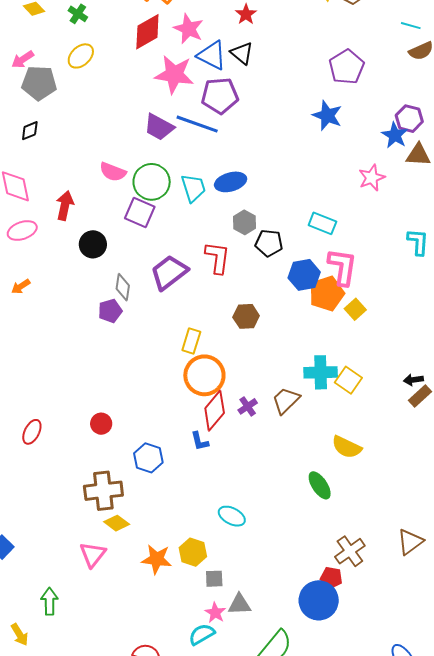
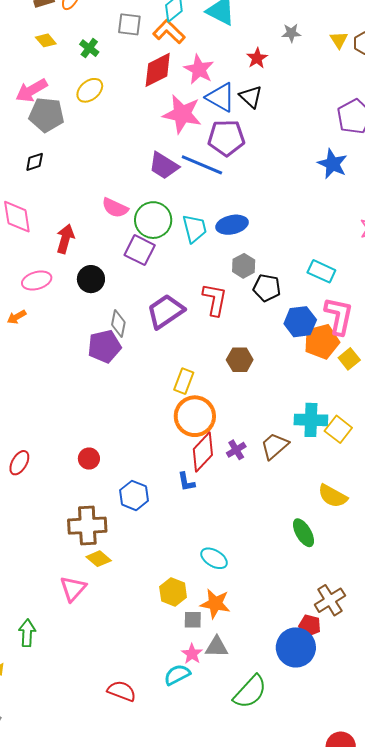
pink arrow: (23, 59) -> (32, 90), size x1.4
pink ellipse: (22, 231) -> (37, 281), moved
purple pentagon: (110, 311) -> (104, 346), size x1.4
orange star: (157, 559) -> (215, 604), moved

